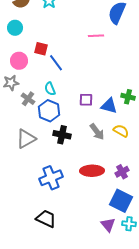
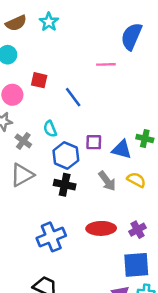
blue line: (56, 63) -> (73, 97), moved
blue hexagon: (49, 111) -> (66, 156), moved
gray triangle: (26, 139) -> (22, 175), moved
blue square: (121, 201) -> (136, 265), turned -30

